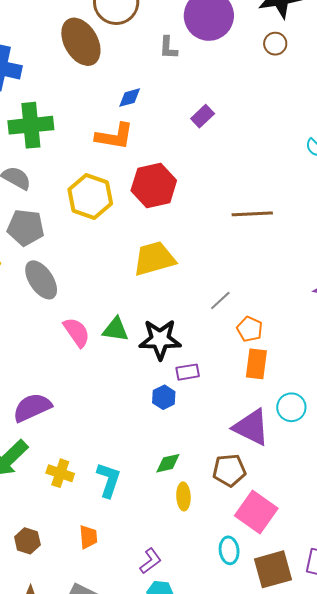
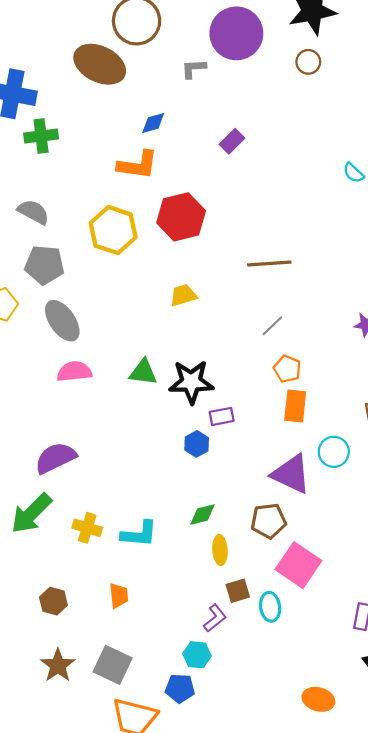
brown ellipse: (81, 42) -> (100, 64), turned -33
gray L-shape: (168, 48) -> (194, 69), turned 85
green cross: (31, 125) -> (41, 136), moved, size x0.7
brown line: (252, 214) -> (269, 264), moved
yellow trapezoid: (154, 259) -> (183, 295), size x0.6
gray line: (220, 300) -> (272, 326), moved
pink semicircle: (77, 332) -> (74, 372), moved, turned -60
cyan L-shape: (109, 480) -> (139, 534), turned 78
purple L-shape: (150, 561) -> (215, 618), moved
brown square: (273, 569) -> (238, 591), moved, size x0.6

